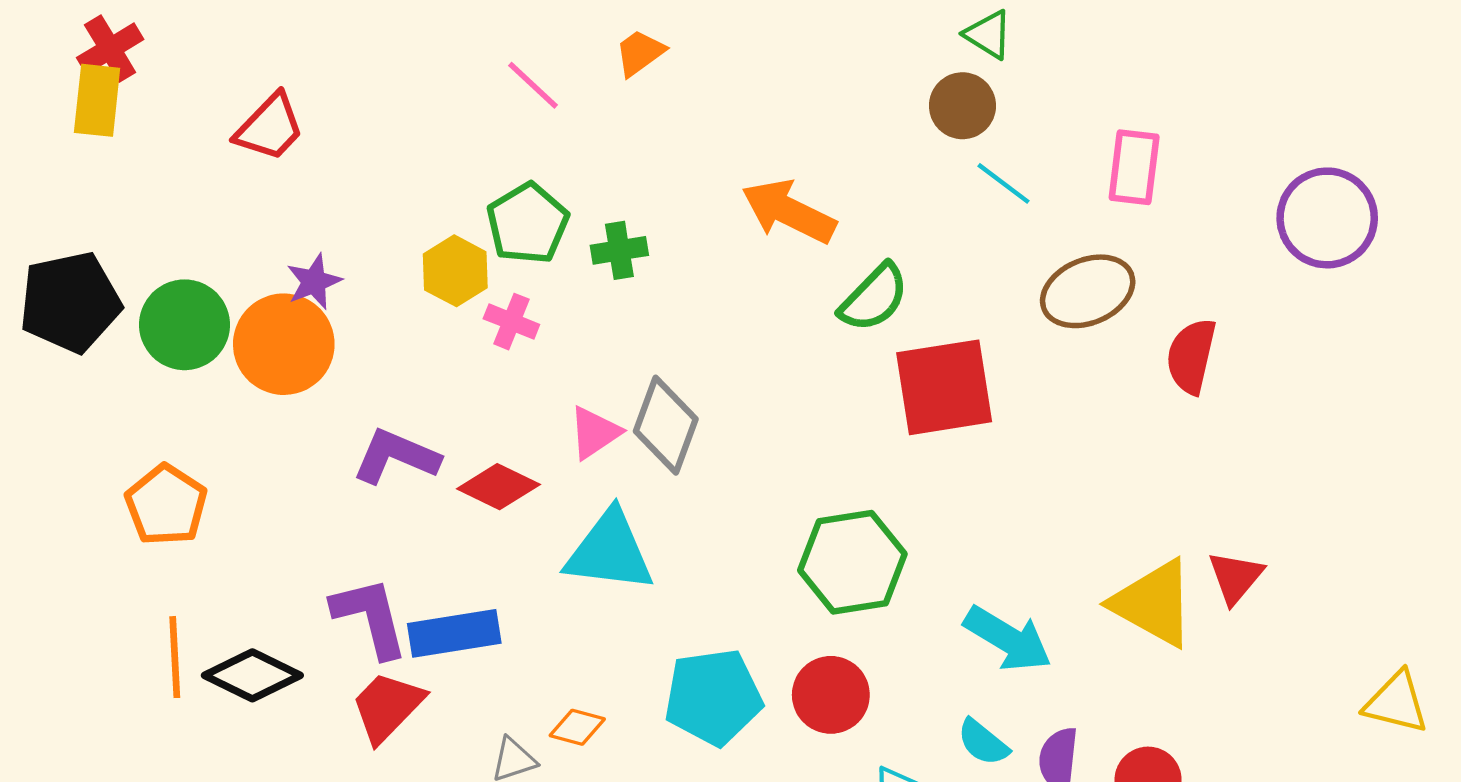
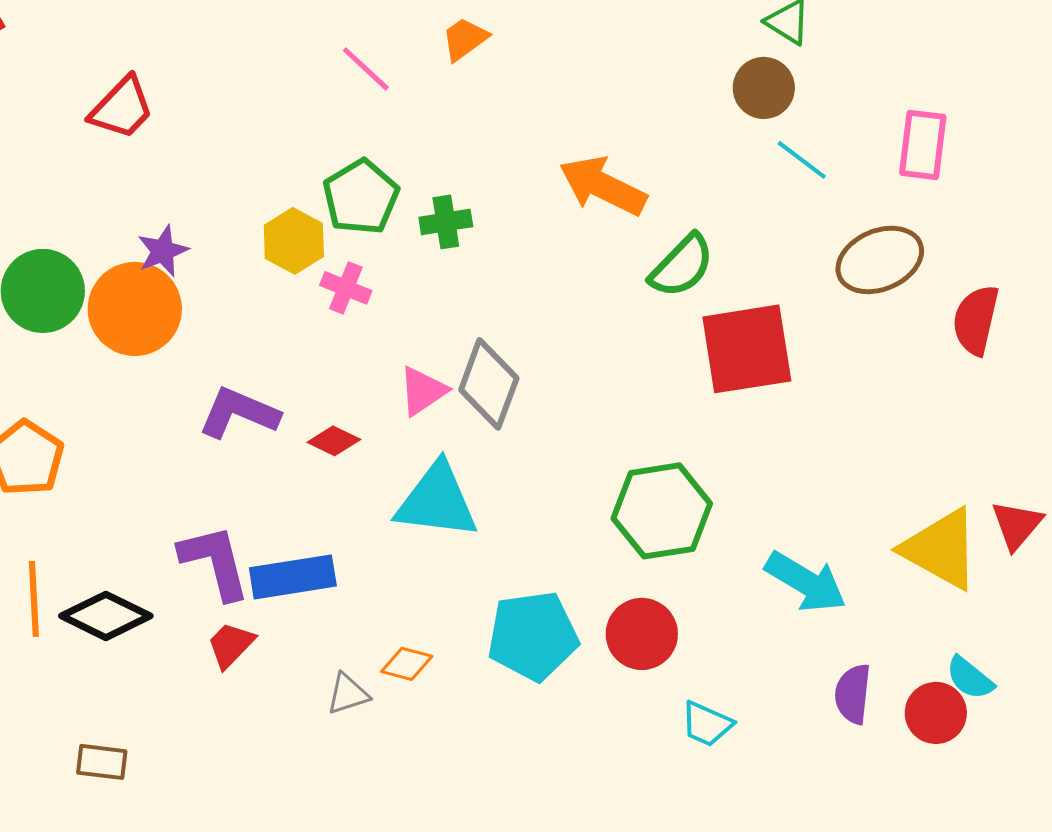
red diamond: (498, 487) -> (334, 441), size x0.7
red trapezoid: (387, 707) -> (231, 645), size x0.7
cyan semicircle: (983, 742) -> (970, 678), moved

